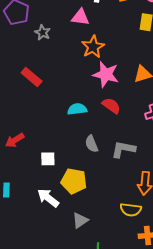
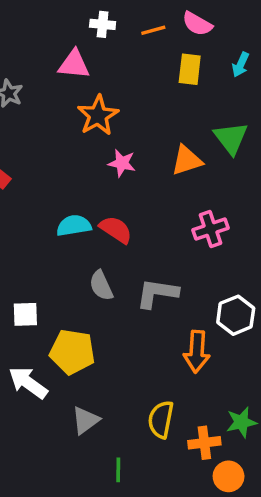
pink star: (106, 74) -> (122, 163), size x0.6
red semicircle: (111, 106) -> (116, 230), moved
yellow semicircle: (131, 210) -> (161, 419), moved, turned 95

